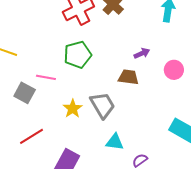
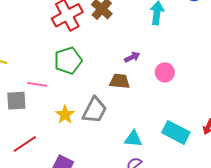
gray square: (25, 93) -> (16, 101), turned -30
gray trapezoid: (102, 105) -> (95, 110), turned 60
cyan triangle: (115, 142) -> (133, 139), moved

